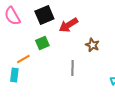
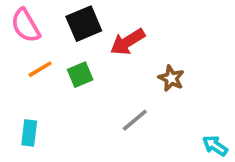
orange line: (23, 59) -> (40, 69), moved
gray line: (72, 68) -> (135, 120), turned 49

